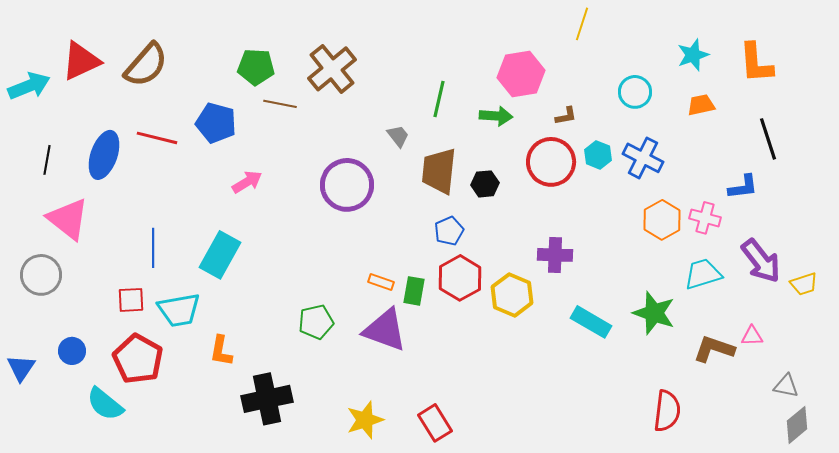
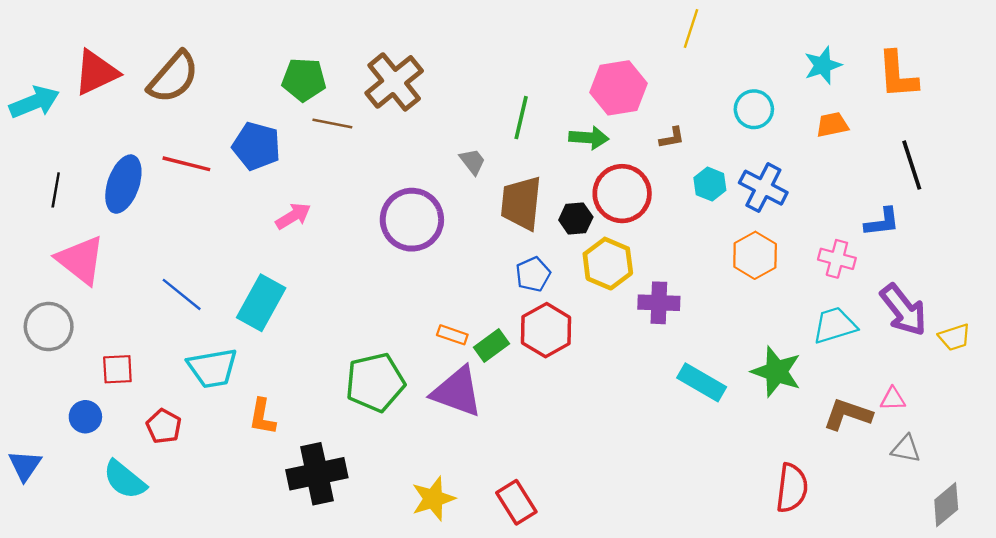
red circle: (551, 162) -> (622, 194), moved
orange hexagon: (662, 220) -> (755, 255), moved
blue line: (153, 248) -> (182, 294), turned -51
green rectangle: (414, 291) -> (491, 346), turned 44
yellow hexagon: (512, 295) -> (608, 264), moved
red square: (131, 300) -> (117, 369), moved
green pentagon: (316, 322) -> (375, 382), size x1.4
red pentagon: (138, 359) -> (164, 426), size x0.6
blue triangle: (21, 368) -> (25, 465), moved
gray triangle: (786, 386) -> (906, 449), moved

